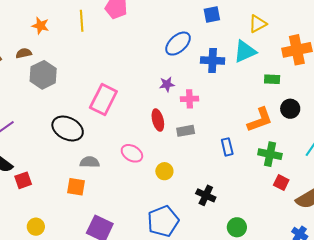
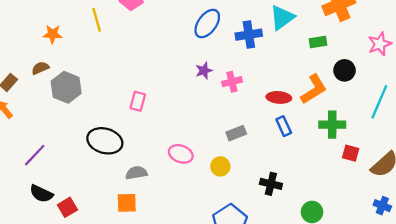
pink rectangle: (103, 99) -> (138, 101), size x0.6
red ellipse: (158, 120) -> (279, 97), moved, turned -60
gray rectangle: (186, 131) -> (236, 133), moved

